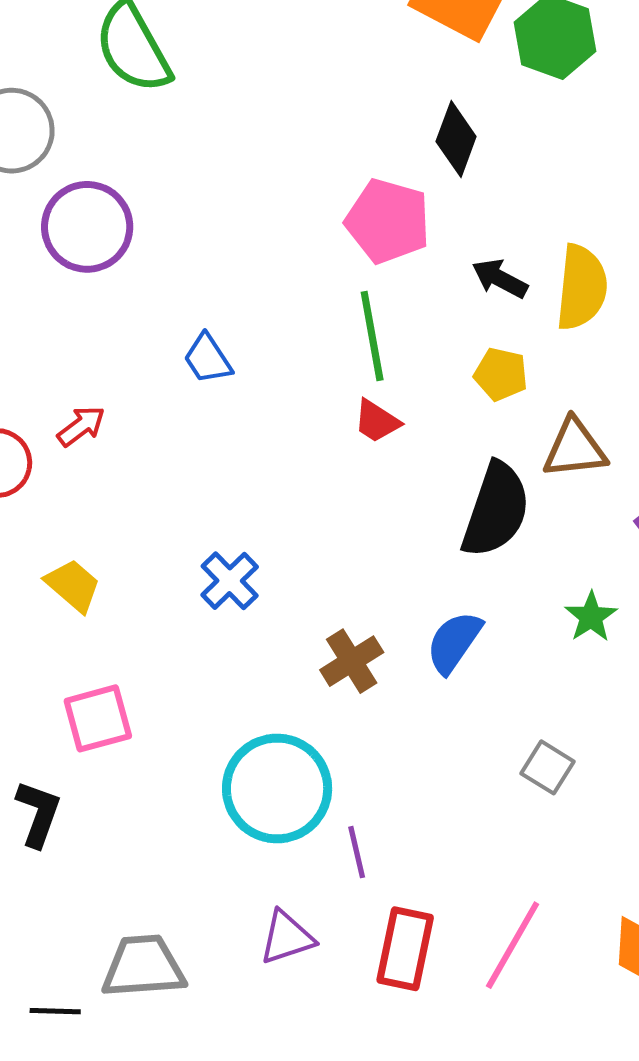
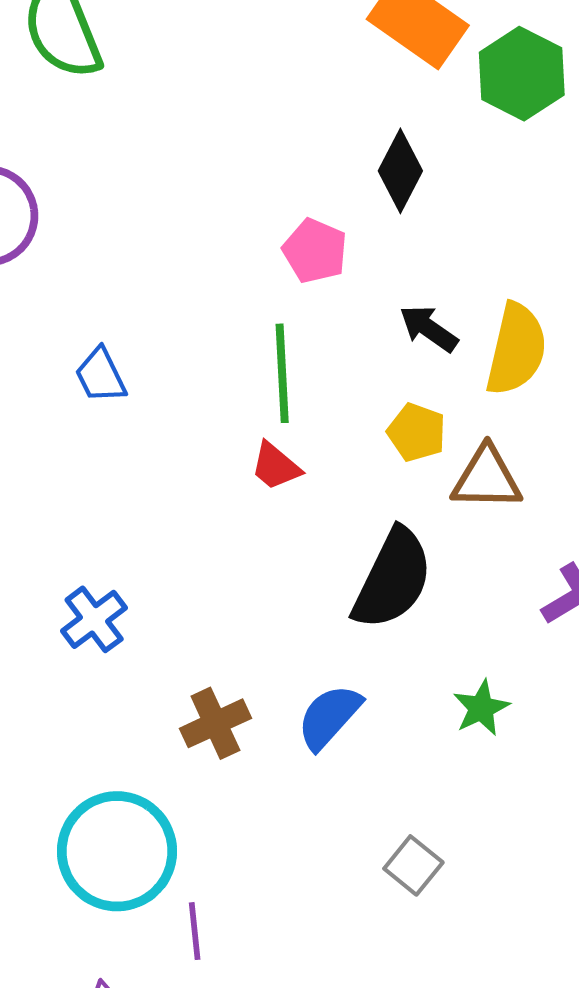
pink pentagon: (388, 221) -> (315, 251), size x0.7
brown triangle: (575, 449) -> (487, 478), moved

